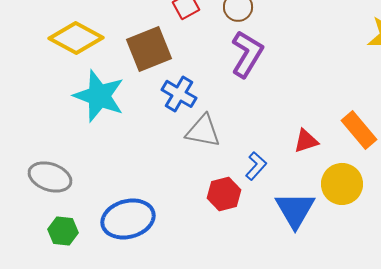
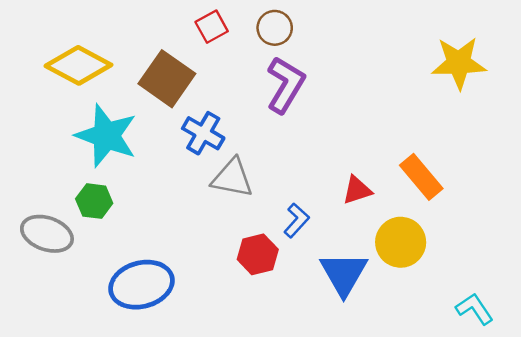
brown square: (149, 49) -> (167, 79), turned -33
green hexagon: (63, 231) -> (94, 201), moved

